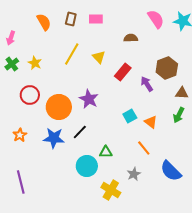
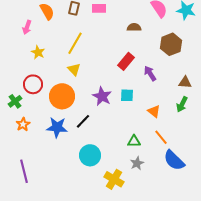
pink arrow: (11, 38) -> (27, 27), moved
yellow triangle: (99, 57) -> (74, 69), moved
green cross: (12, 64) -> (15, 101), moved
brown hexagon: (167, 68) -> (171, 44), moved
purple star: (89, 99) -> (102, 96), moved
cyan square: (130, 116) -> (127, 95), moved, turned 32
orange line: (144, 148) -> (161, 137), moved
green triangle: (106, 152) -> (134, 141), moved

